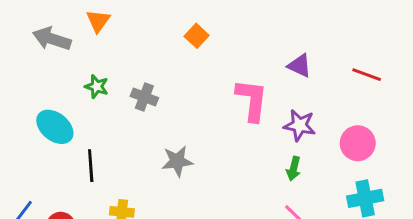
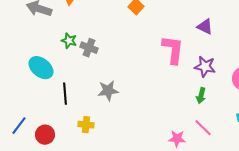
gray cross: (144, 97) -> (89, 48), moved
gray star: (177, 161) -> (108, 91), moved

